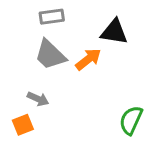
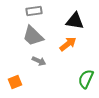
orange arrow: (88, 59) -> (68, 44), moved
gray arrow: (38, 99) -> (39, 61), moved

